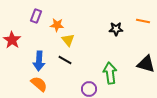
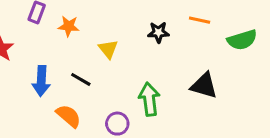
yellow triangle: (68, 40) -> (108, 49), moved
orange semicircle: (39, 84) -> (69, 116), moved

